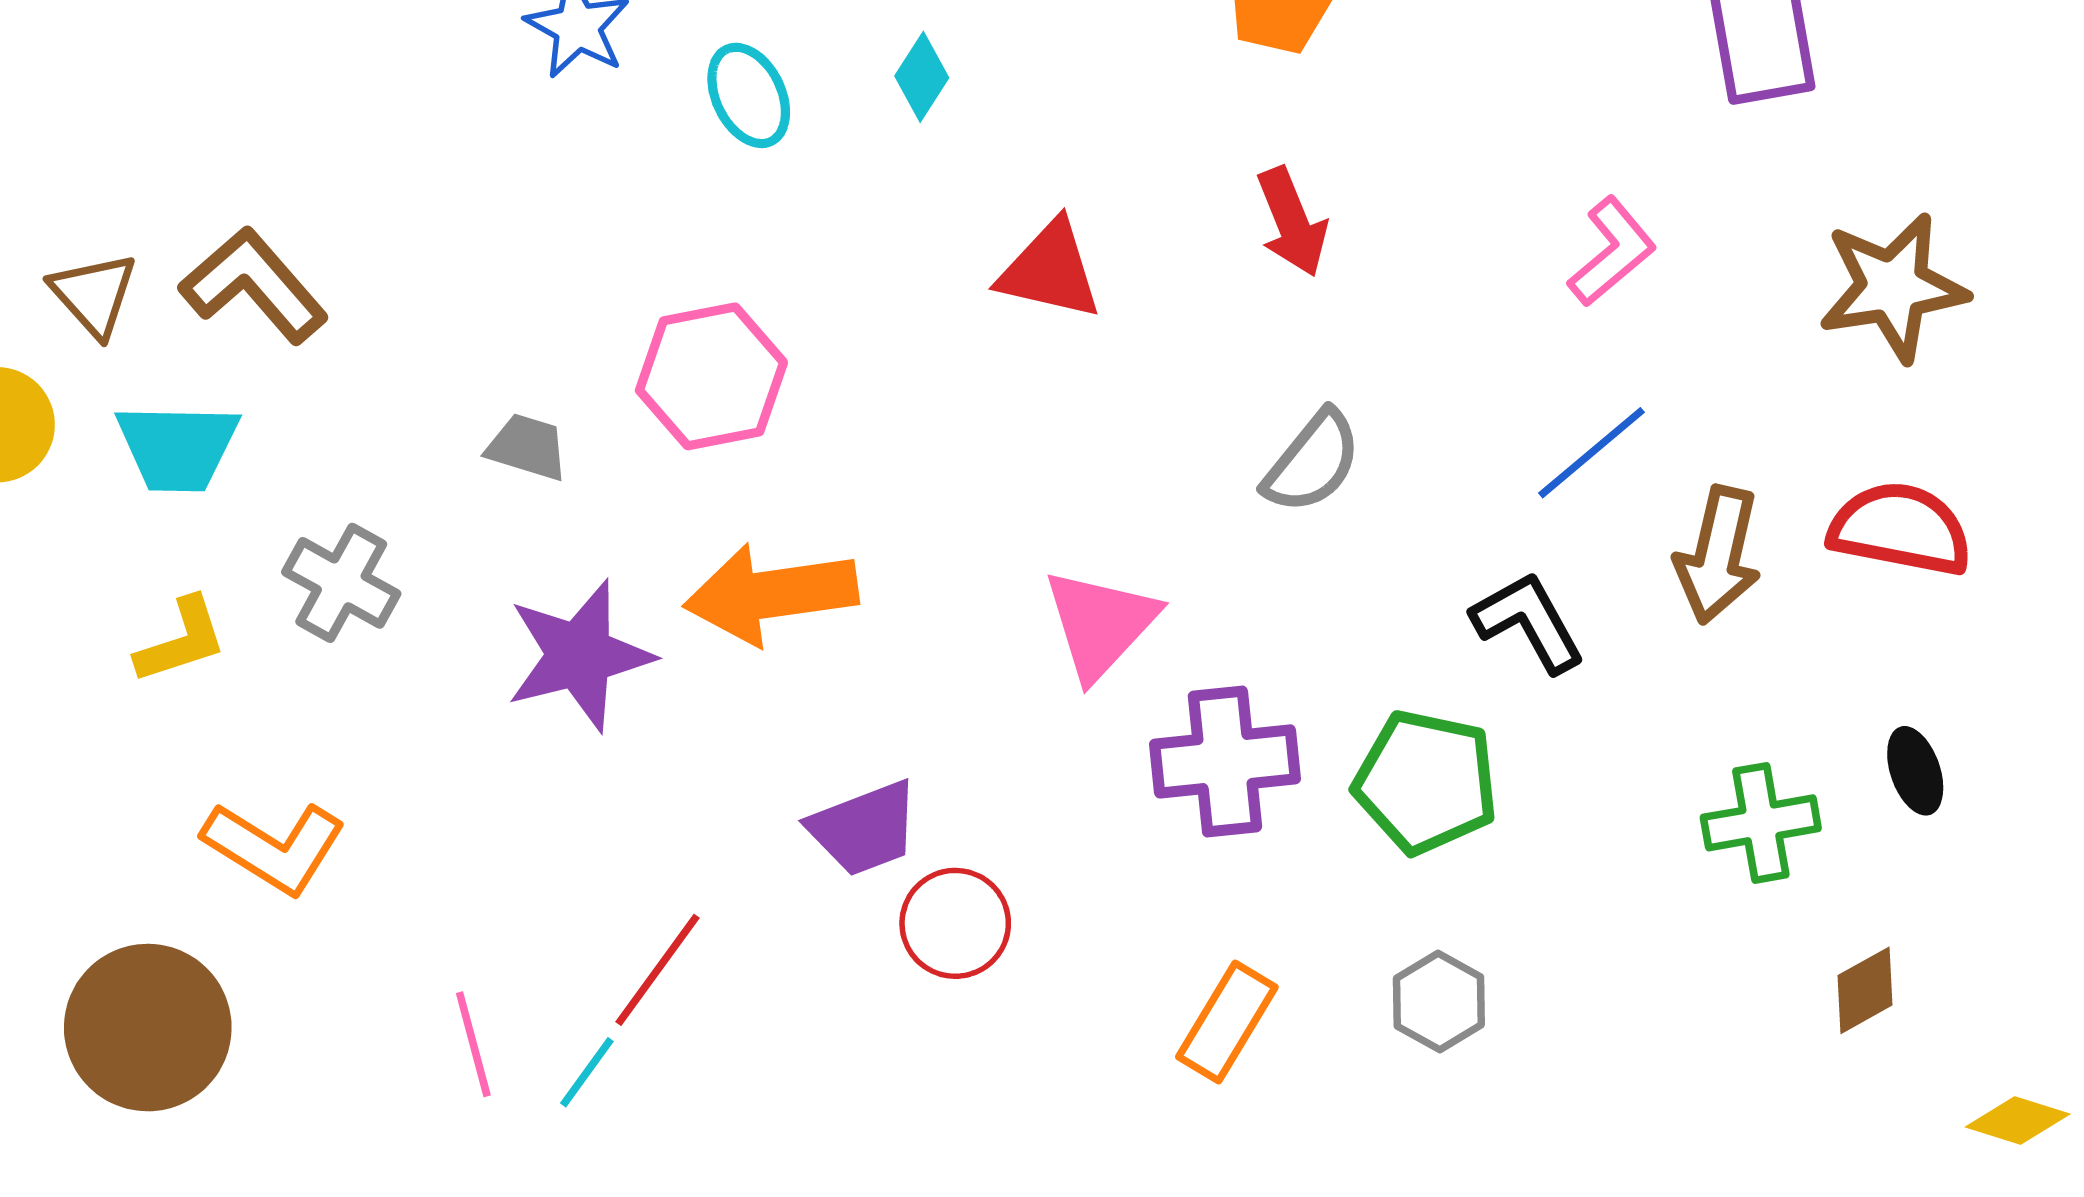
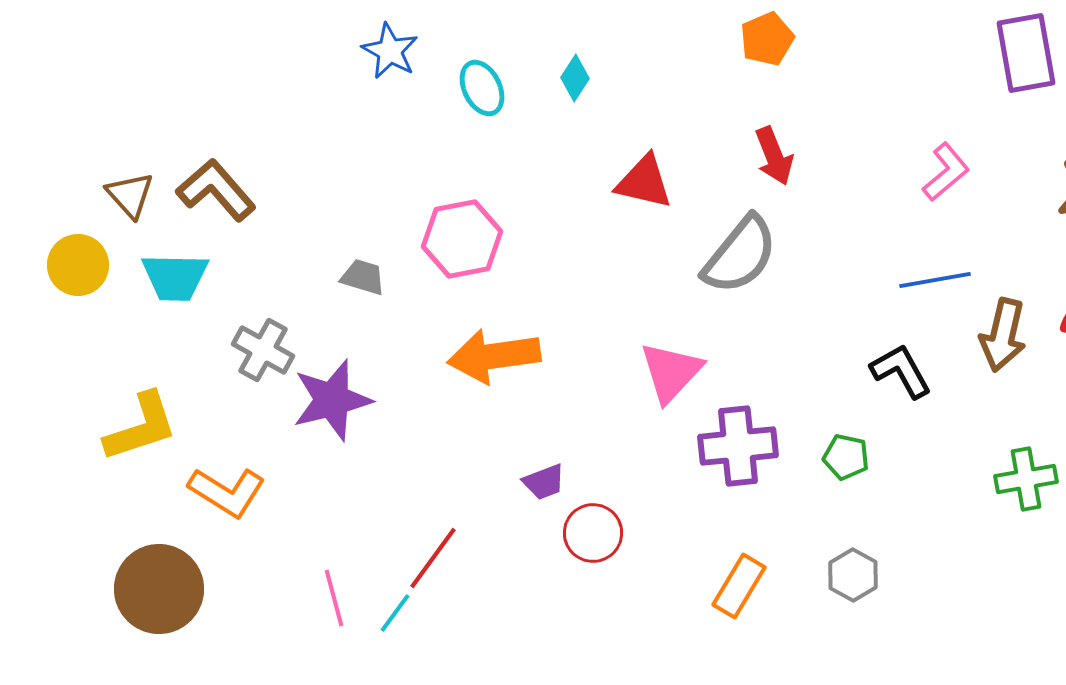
blue line: (1591, 453) -> (935, 280), turned 30
gray semicircle: (1312, 462) -> (740, 255), moved, size x1.4
yellow L-shape: (181, 641) -> (141, 427), moved, size x1.5
purple star: (579, 655) -> (332, 400), moved
green pentagon: (1426, 782) -> (846, 457), size x0.6
purple trapezoid: (864, 828) -> (544, 482), size x0.7

